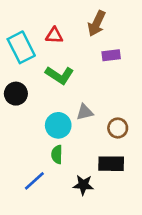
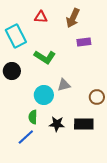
red triangle: (54, 35) -> (41, 17), moved
brown circle: (118, 128) -> (97, 97), moved
green semicircle: (57, 154) -> (33, 117), moved
black star: (83, 185) -> (57, 124), moved

